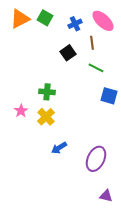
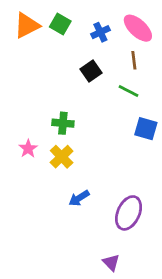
brown line: (92, 43) -> (134, 60), moved
purple triangle: (106, 196) -> (111, 262), moved, turned 32

